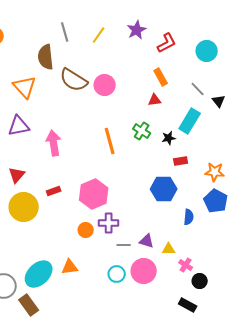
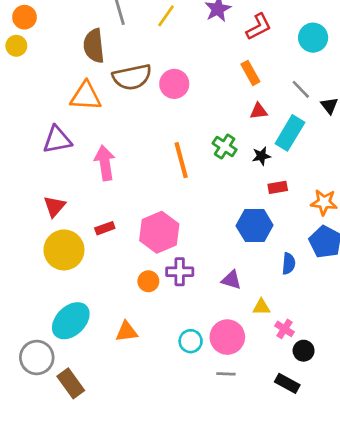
brown semicircle: (74, 80) -> (132, 77), turned -44
orange triangle: (25, 87) -> (86, 96), moved, turned -45
red triangle: (155, 100) -> (259, 111), moved
purple triangle: (147, 241) -> (231, 280), moved
gray line: (124, 245) -> (226, 374), moved
cyan ellipse: (39, 274) -> (71, 321), moved

